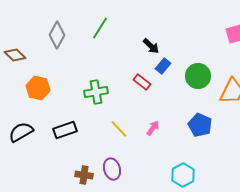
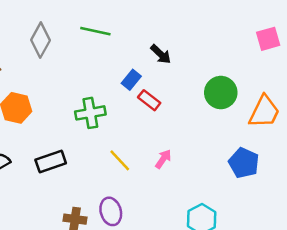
green line: (100, 28) -> (95, 31), turned 70
blue rectangle: (163, 66) -> (131, 80), moved
blue pentagon: (200, 125) -> (244, 163), moved

